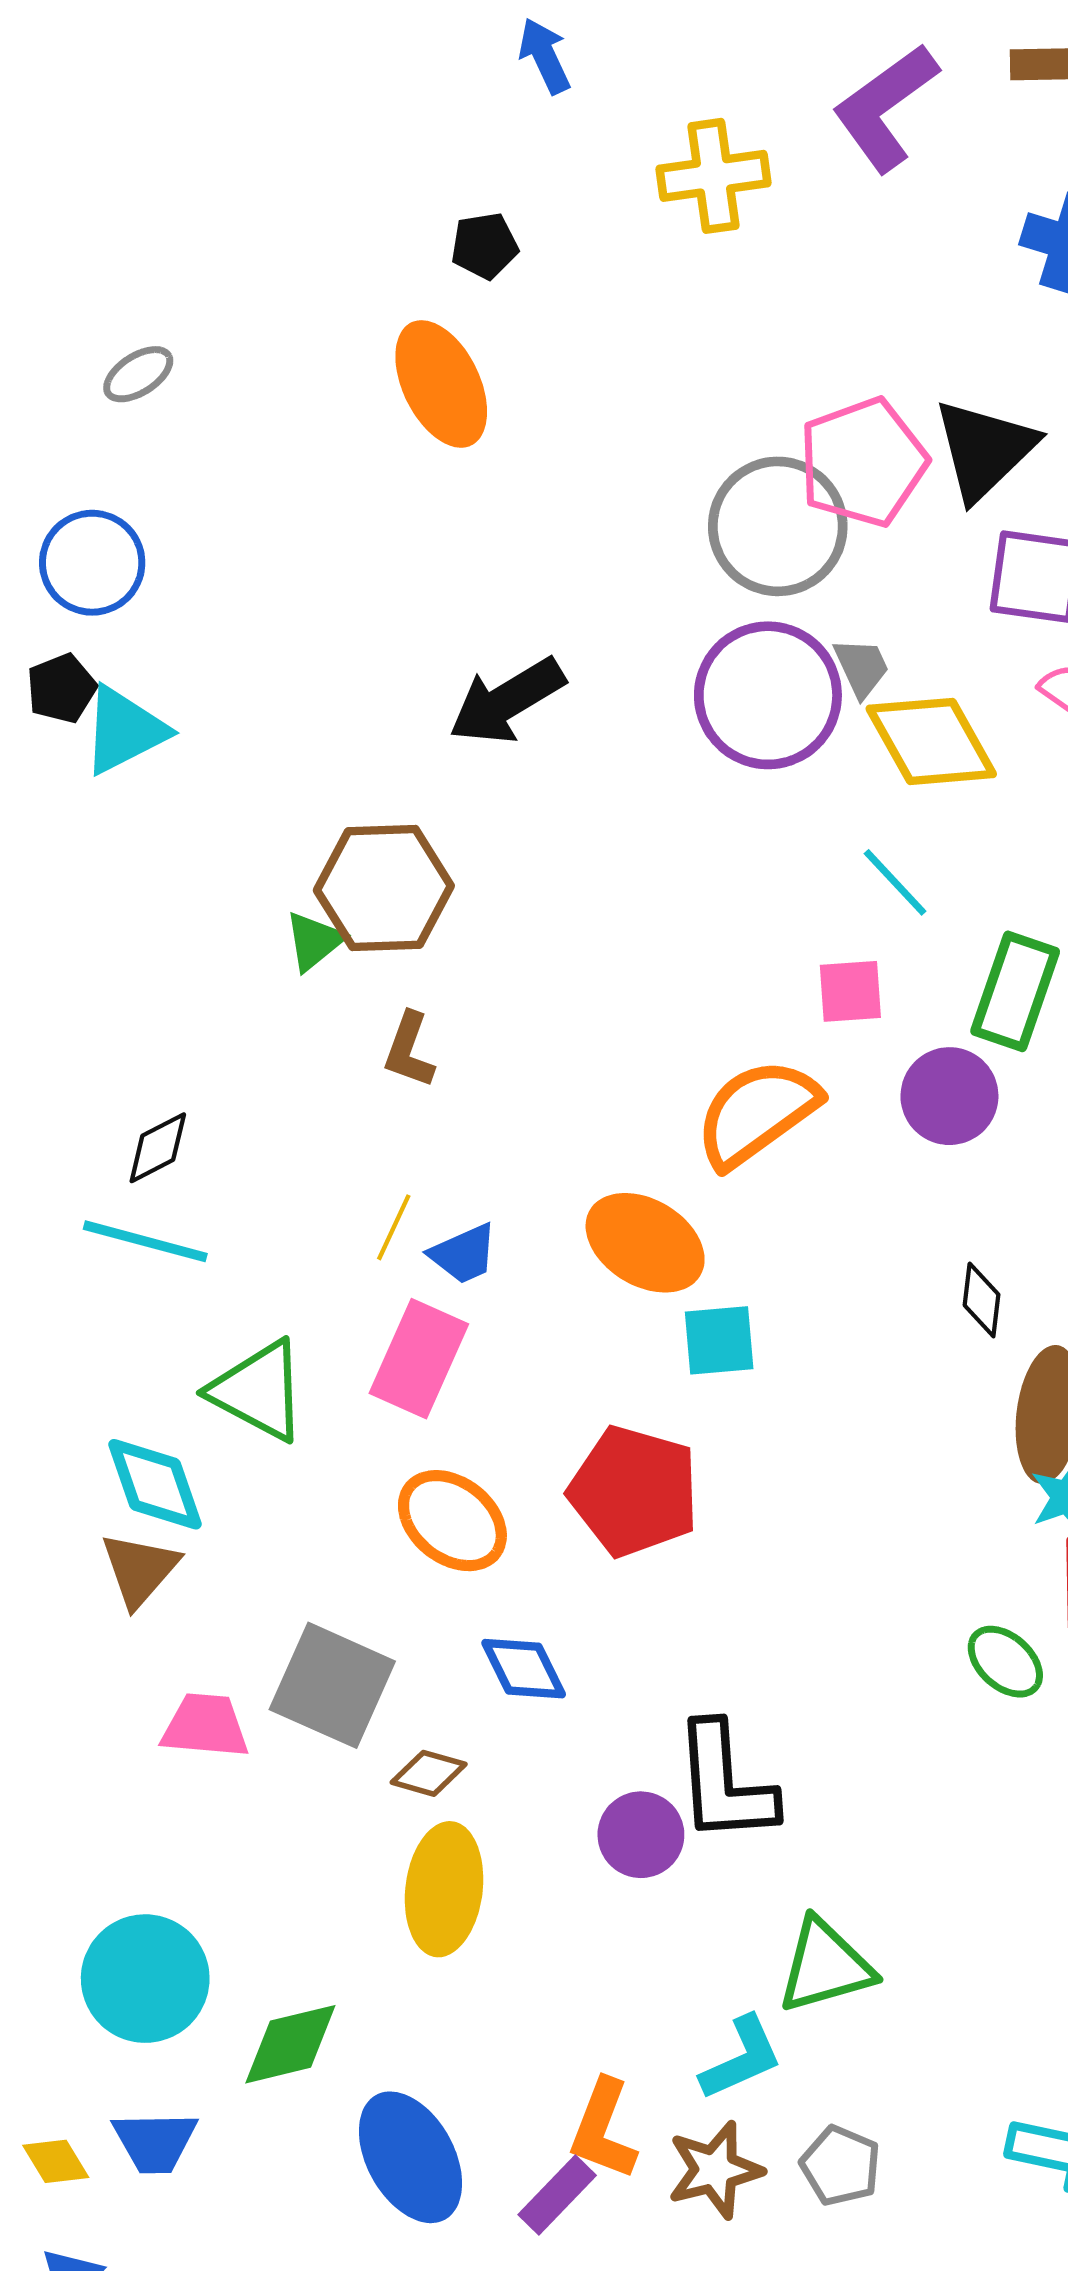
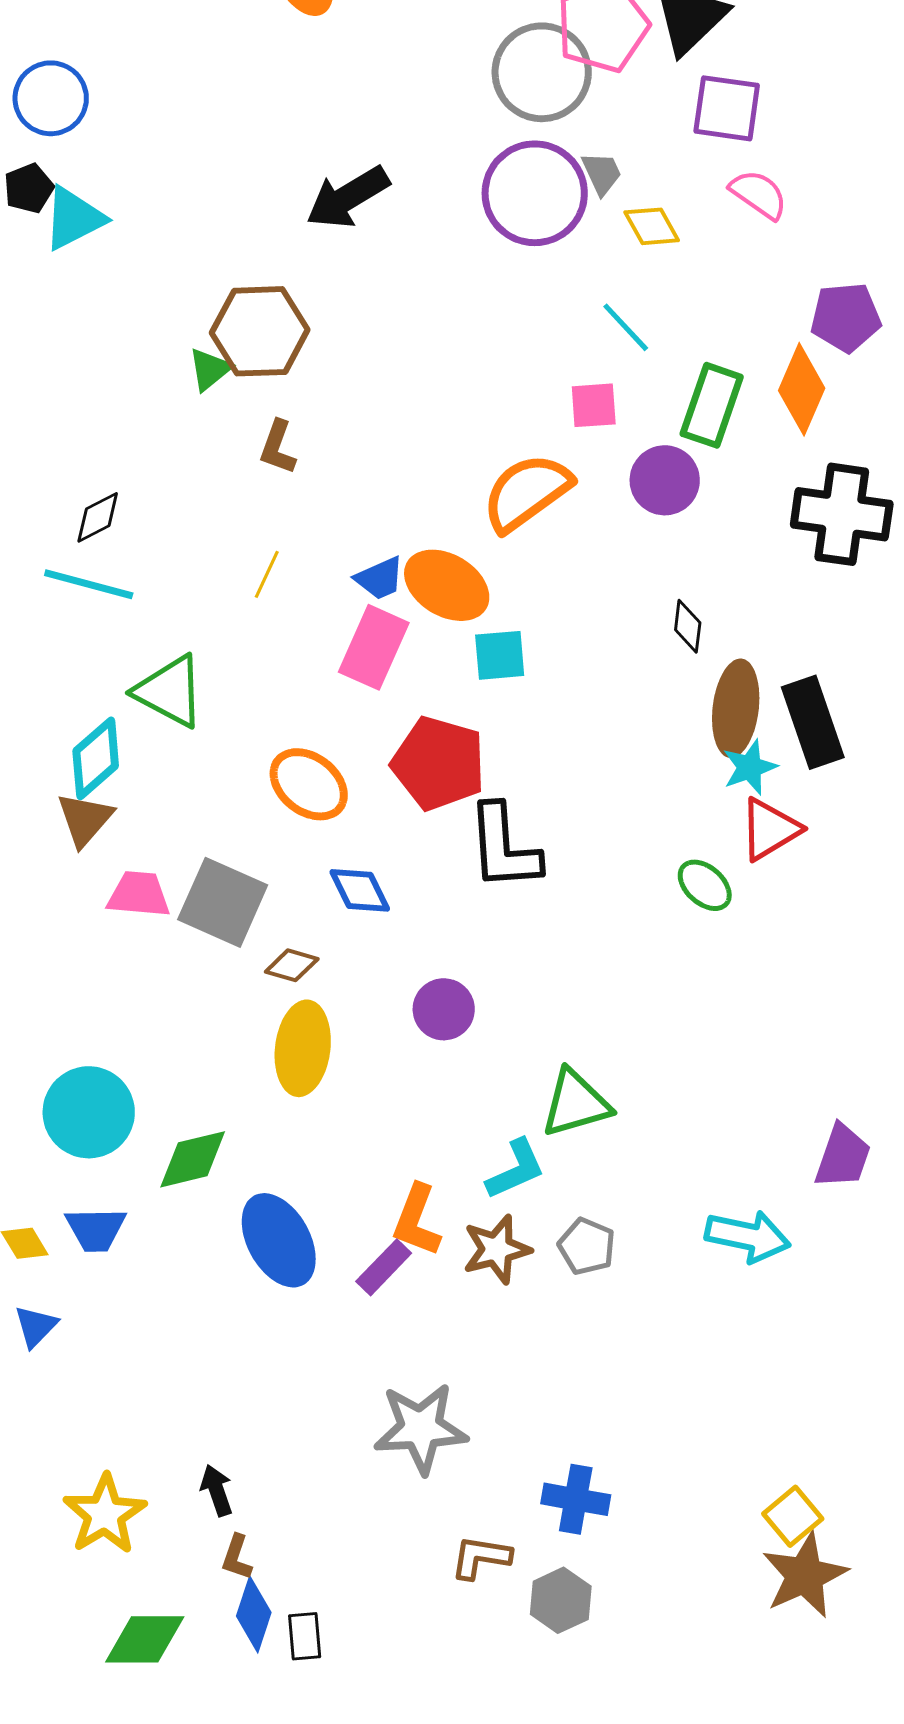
yellow diamond: (931, 741) -> (652, 226), size x0.6
blue trapezoid: (464, 1254) -> (380, 578), moved
pink rectangle: (419, 1359) -> (374, 647), moved
cyan diamond: (155, 1484) -> (96, 758), turned 68
pink trapezoid: (205, 1726) -> (139, 894), moved
black L-shape: (725, 1783) -> (504, 847), moved

